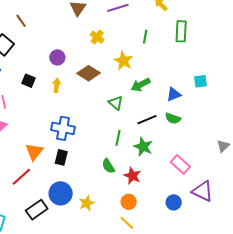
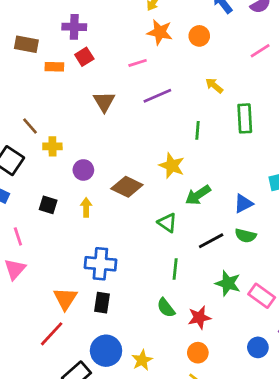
yellow cross: (97, 37) -> (52, 146), moved, turned -32
green star: (143, 147) -> (228, 283), moved
red star: (132, 176) -> (199, 317), turned -30

